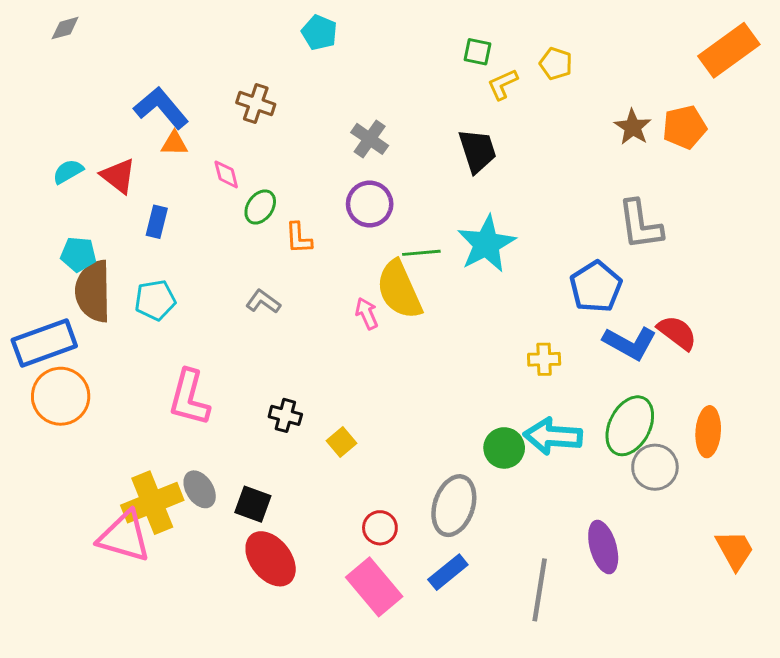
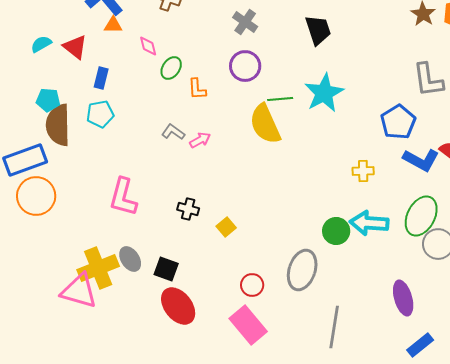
cyan pentagon: (155, 300) -> (100, 114), moved
pink arrow: (367, 313) -> (200, 140), moved, turned 85
blue rectangle: (448, 572) -> (420, 345), moved
gray line: (540, 590) -> (334, 327), moved

